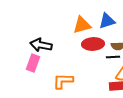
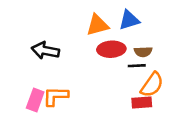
pink rectangle: (33, 63) -> (35, 100), moved
orange L-shape: (63, 81) -> (56, 96), moved

